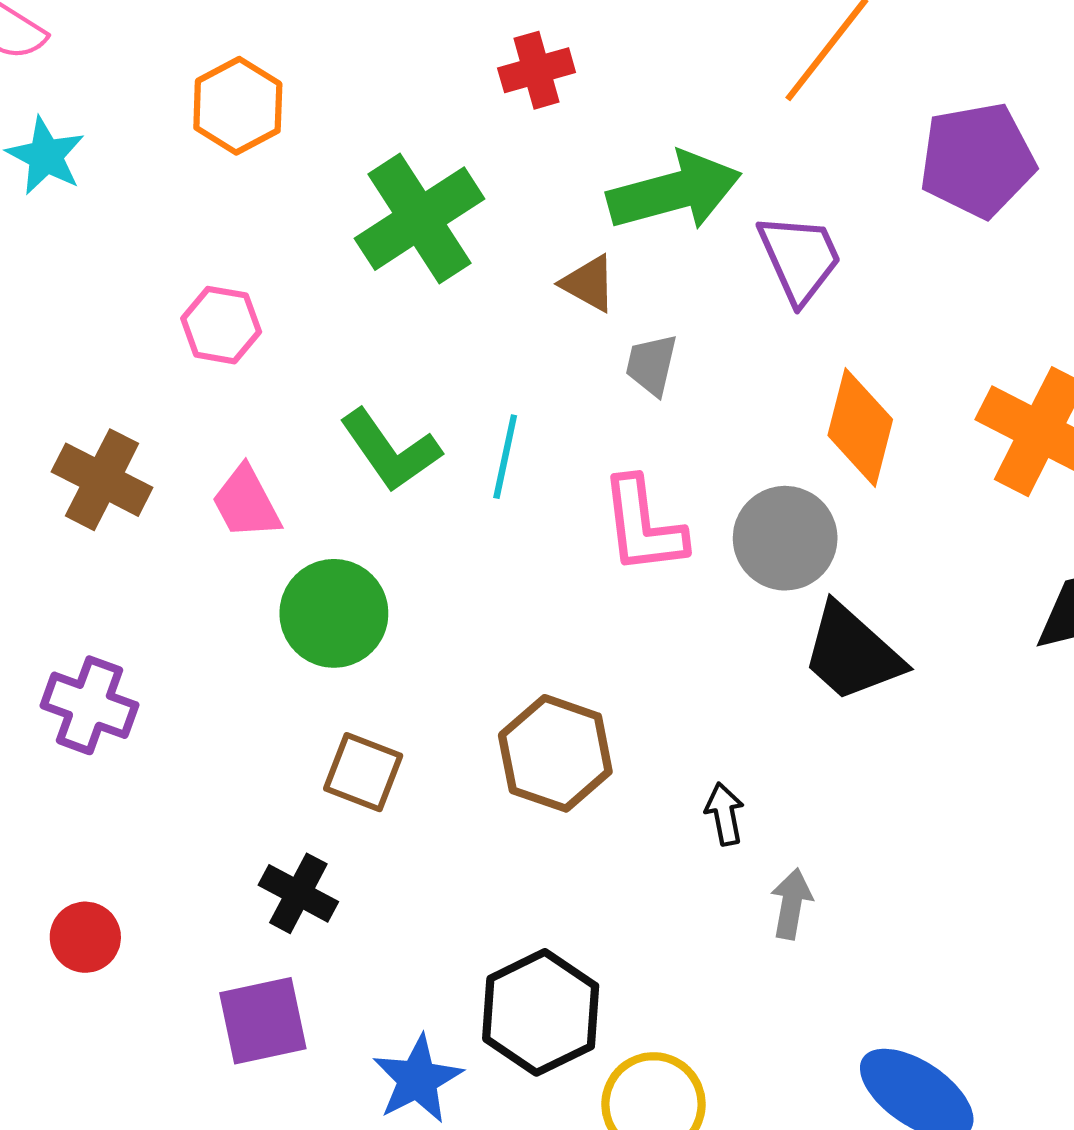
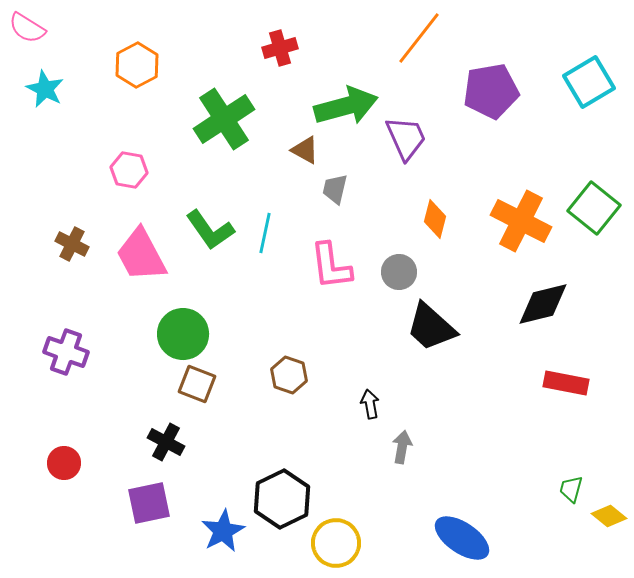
orange diamond: (860, 427) -> (435, 219), size x0.7
brown cross: (102, 480) -> (72, 244), size x0.7
pink trapezoid: (246, 503) -> (141, 255), size x1.5
gray circle: (785, 538) -> (399, 272), size x0.7
green circle: (334, 613) -> (183, 334), moved
brown hexagon: (555, 753) -> (289, 375), size x0.7

